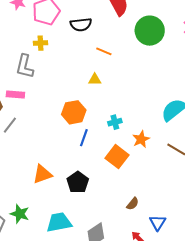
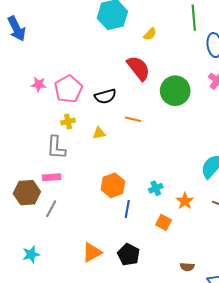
yellow triangle: (95, 80) -> (99, 133), moved
orange square: (117, 157) -> (164, 222), size x0.7
brown semicircle: (133, 204) -> (187, 267), turned 64

